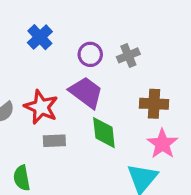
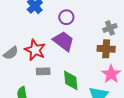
gray cross: (128, 55) -> (110, 28), moved
green diamond: (104, 133) -> (71, 80), moved

